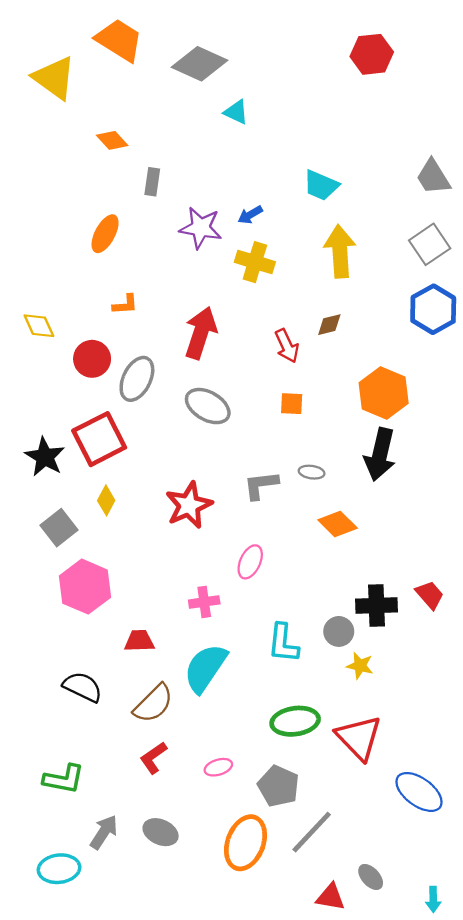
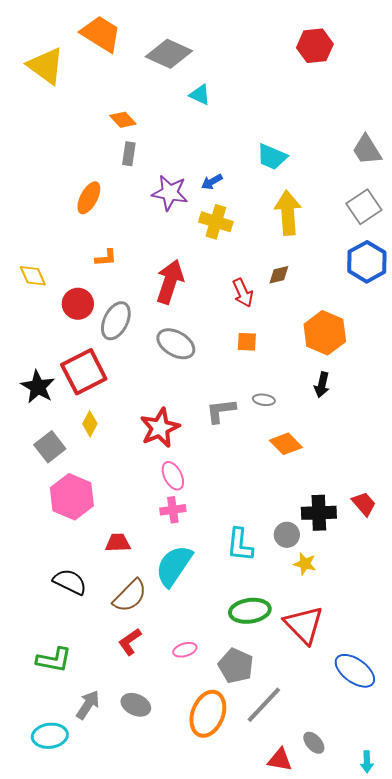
orange diamond: (112, 140) -> (123, 120), moved
black arrow: (380, 454) -> (322, 385), size x0.6
pink ellipse: (250, 562) -> (173, 476), moved, turned -52

